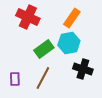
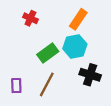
red cross: (28, 17) -> (30, 18), size x0.6

